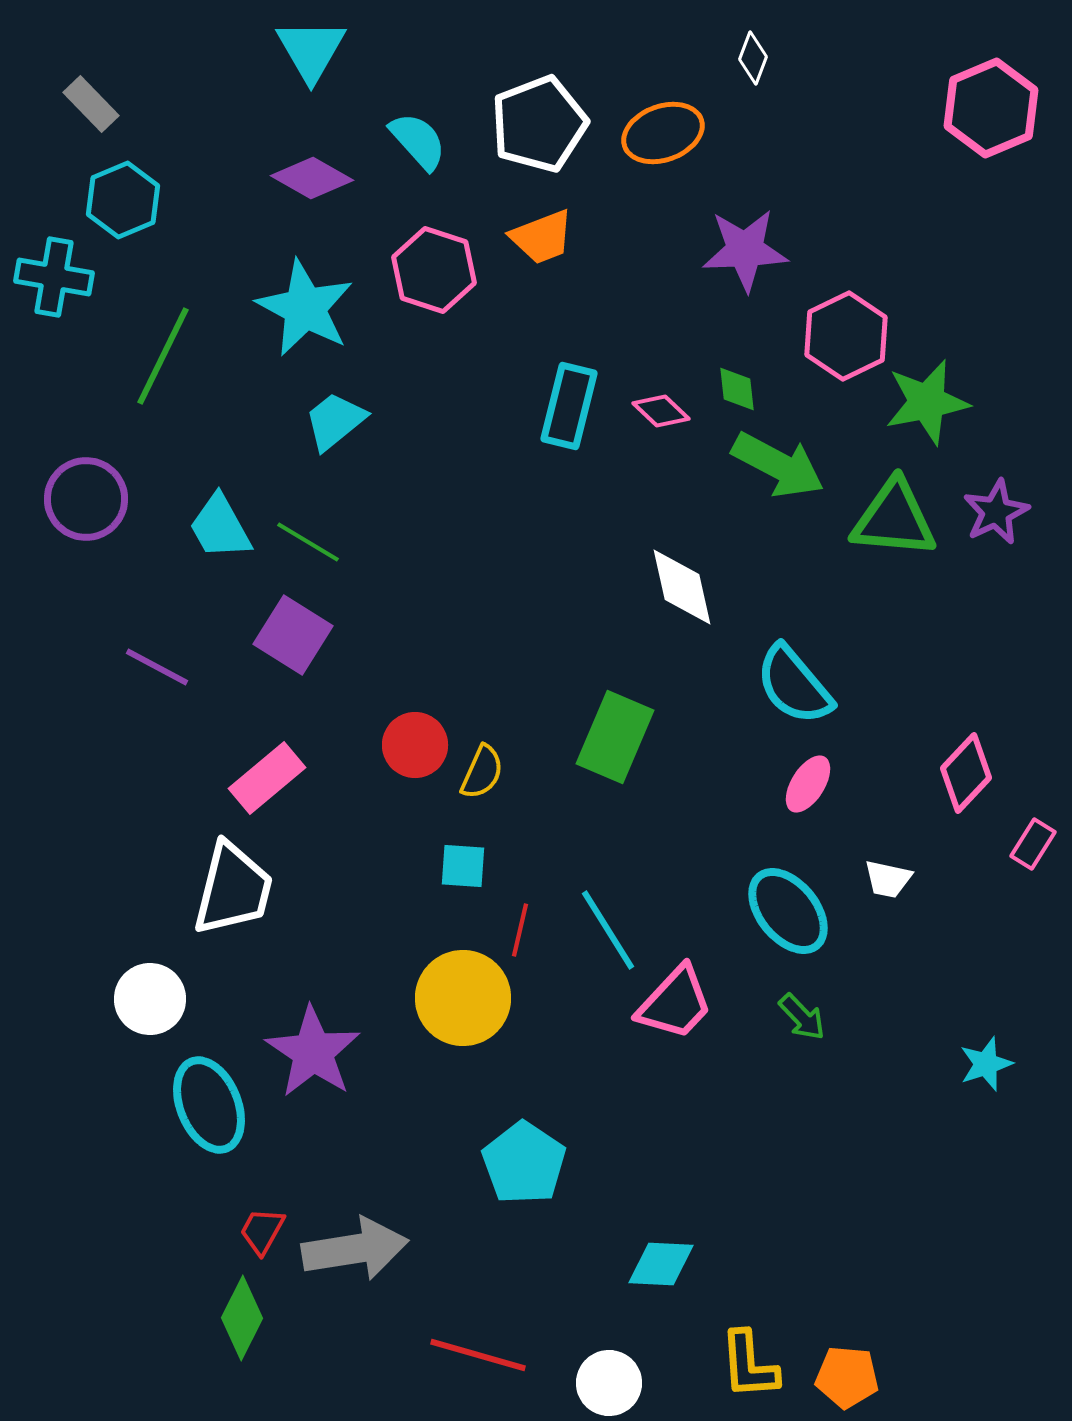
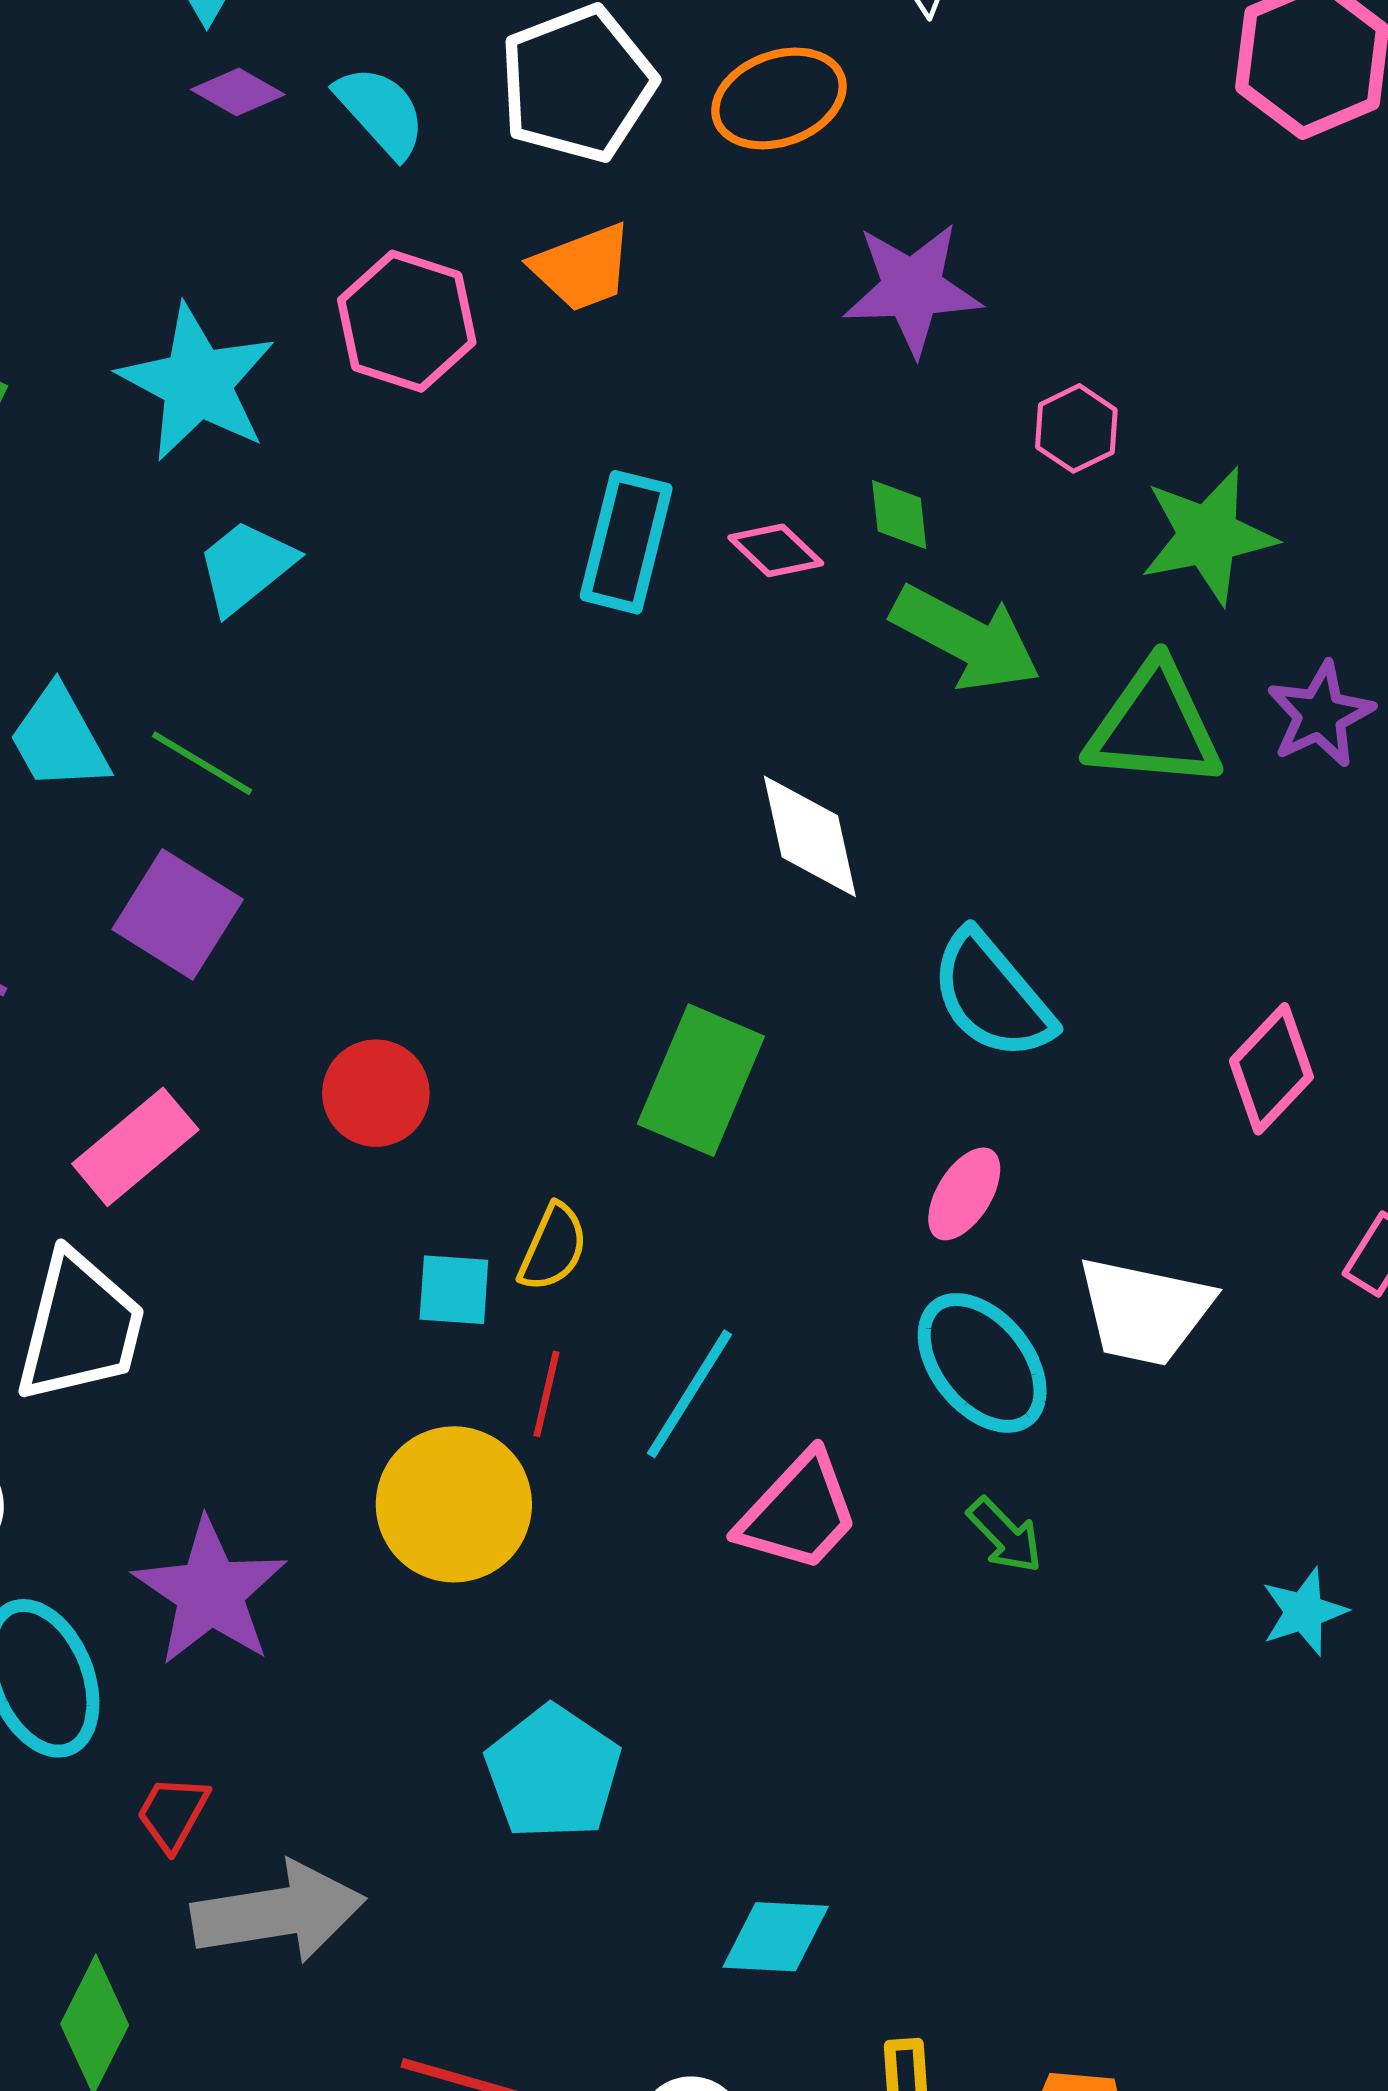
purple diamond: (312, 178) -> (238, 92), moved, size x0.7
pink hexagon: (846, 336) -> (1076, 428), size x0.6
yellow semicircle: (482, 772) -> (553, 1248), moved
pink diamond: (966, 773) -> (1271, 1069), moved
pink ellipse: (808, 784) -> (964, 1194), moved
white trapezoid: (888, 879) -> (1145, 1311), size x1.8
cyan line: (608, 930) -> (690, 1394), turned 64
red trapezoid: (262, 1231) -> (173, 1813), moved

